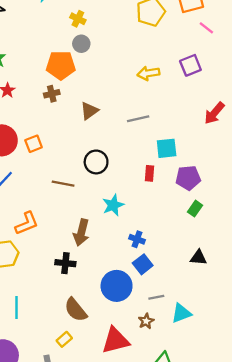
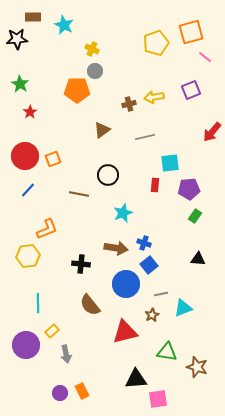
brown cross: (52, 94) -> (129, 104), moved
brown arrow: (81, 232) -> (116, 248), moved, turned -95
yellow rectangle: (64, 339) -> (52, 331), moved

